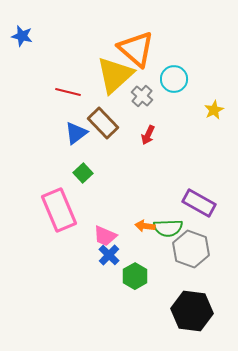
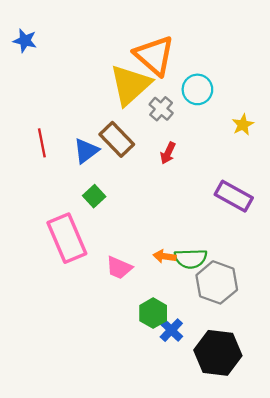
red line: (68, 92) -> (42, 143), moved, turned 65
purple rectangle: (199, 203) -> (234, 196), moved
blue cross: (109, 255) -> (171, 330), moved

